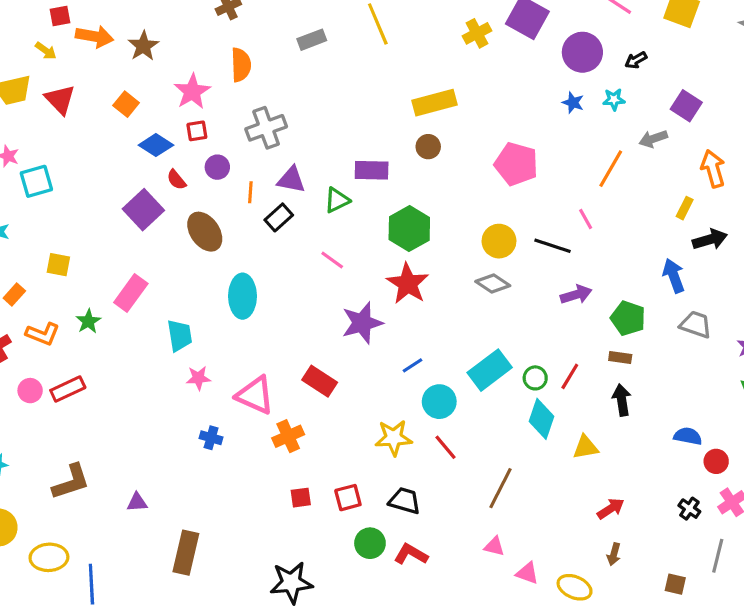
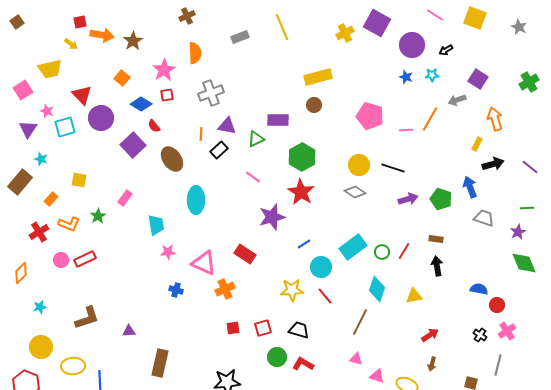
red triangle: (60, 99) -> (82, 95), moved
purple circle: (217, 167) -> (101, 118), moved, size x1.6
pink line: (586, 219) -> (406, 130), moved, turned -64
pink rectangle: (131, 293) -> (125, 198), size x0.7
green pentagon: (628, 318) -> (441, 199), moved
cyan diamond: (541, 419) -> (377, 289), moved

